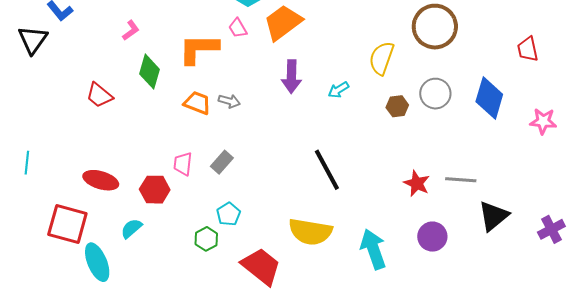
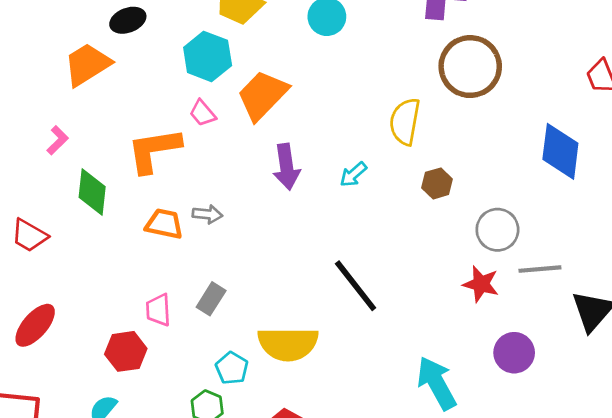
gray circle: (435, 94) -> (497, 230), moved
red ellipse: (101, 180) -> (35, 325), moved, turned -56
yellow semicircle: (310, 232) -> (288, 344), moved

